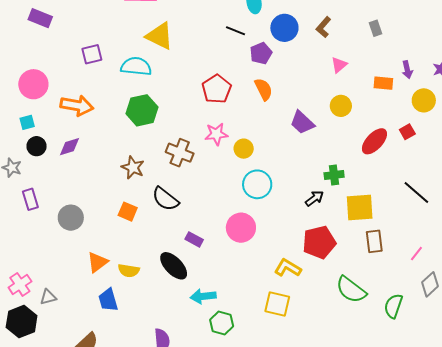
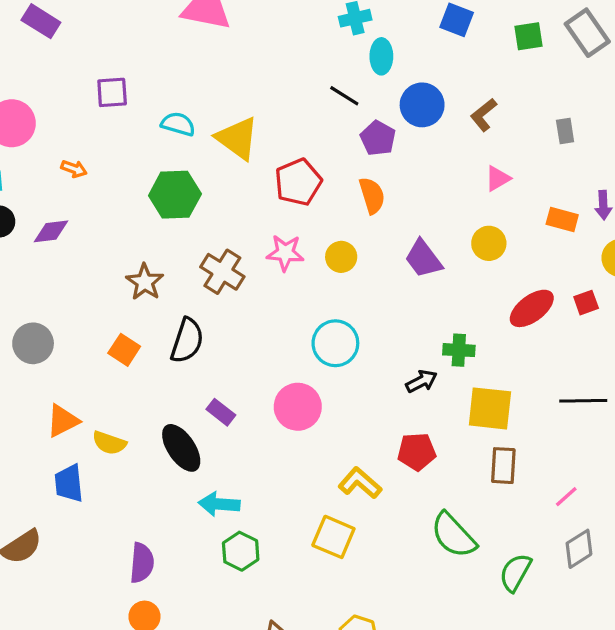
yellow triangle: (160, 36) -> (237, 138), moved
purple pentagon: (261, 53) -> (378, 138), turned -30
cyan semicircle: (136, 66) -> (178, 124), size x0.7
orange arrow: (77, 105) -> (74, 169), size x0.5
yellow circle: (244, 149) -> (341, 257), moved
black line: (416, 193) -> (583, 401), turned -52
black semicircle: (165, 199) -> (187, 341), turned -120
red pentagon: (319, 242) -> (417, 452), size x0.7

